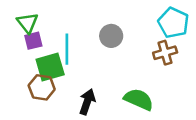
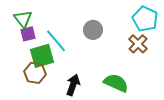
cyan line: (67, 49) -> (56, 41), turned -40
brown cross: (165, 53) -> (138, 44), turned -30

